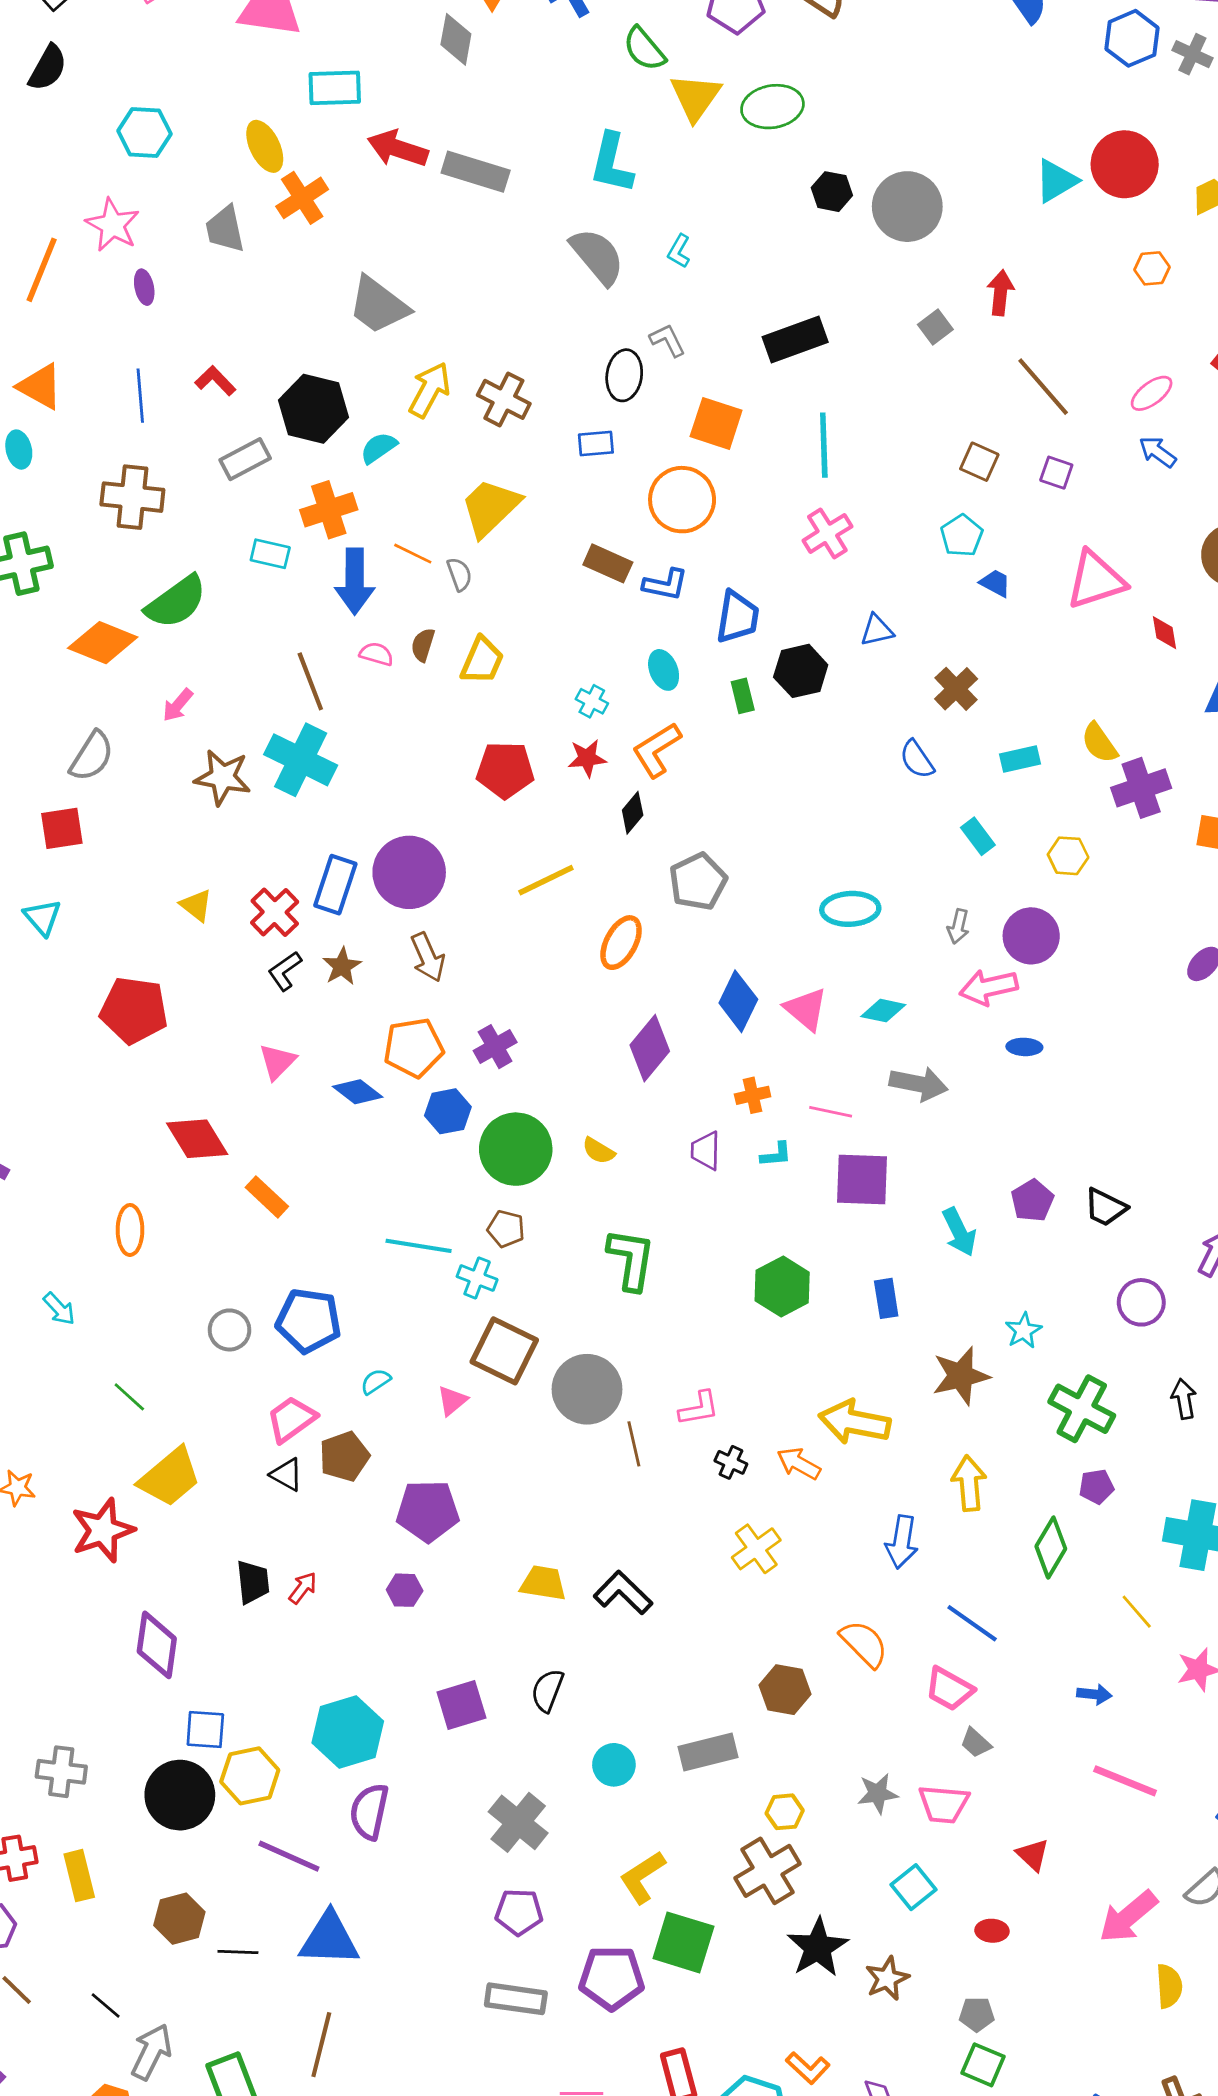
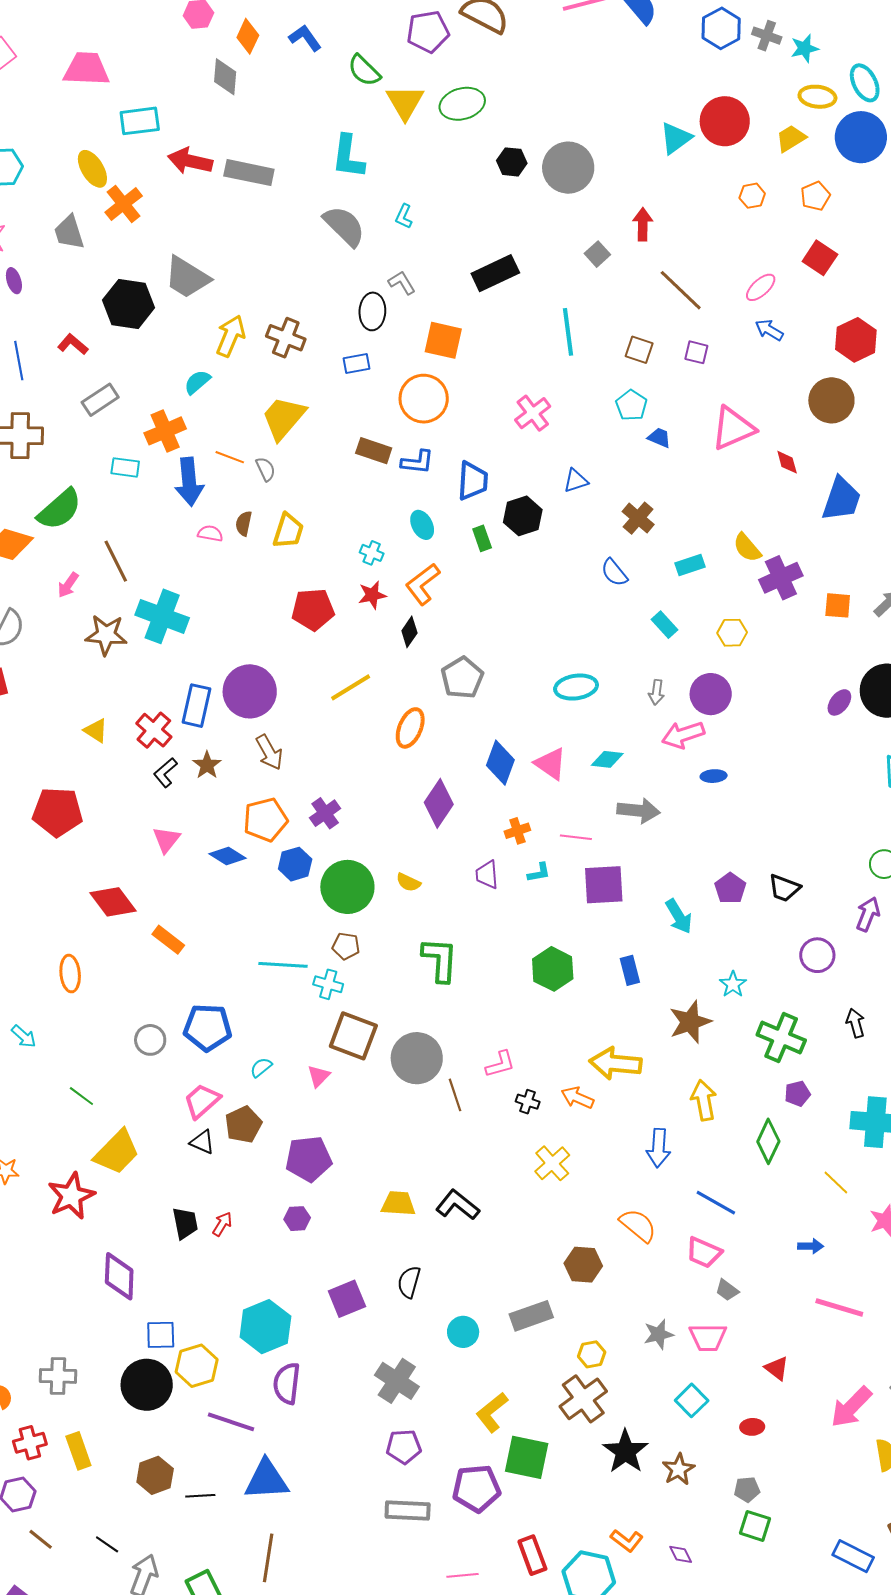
black hexagon: (313, 409) -> (129, 304), moved
cyan line: (824, 445) -> (568, 332), moved
brown line: (310, 681) -> (116, 561), moved

